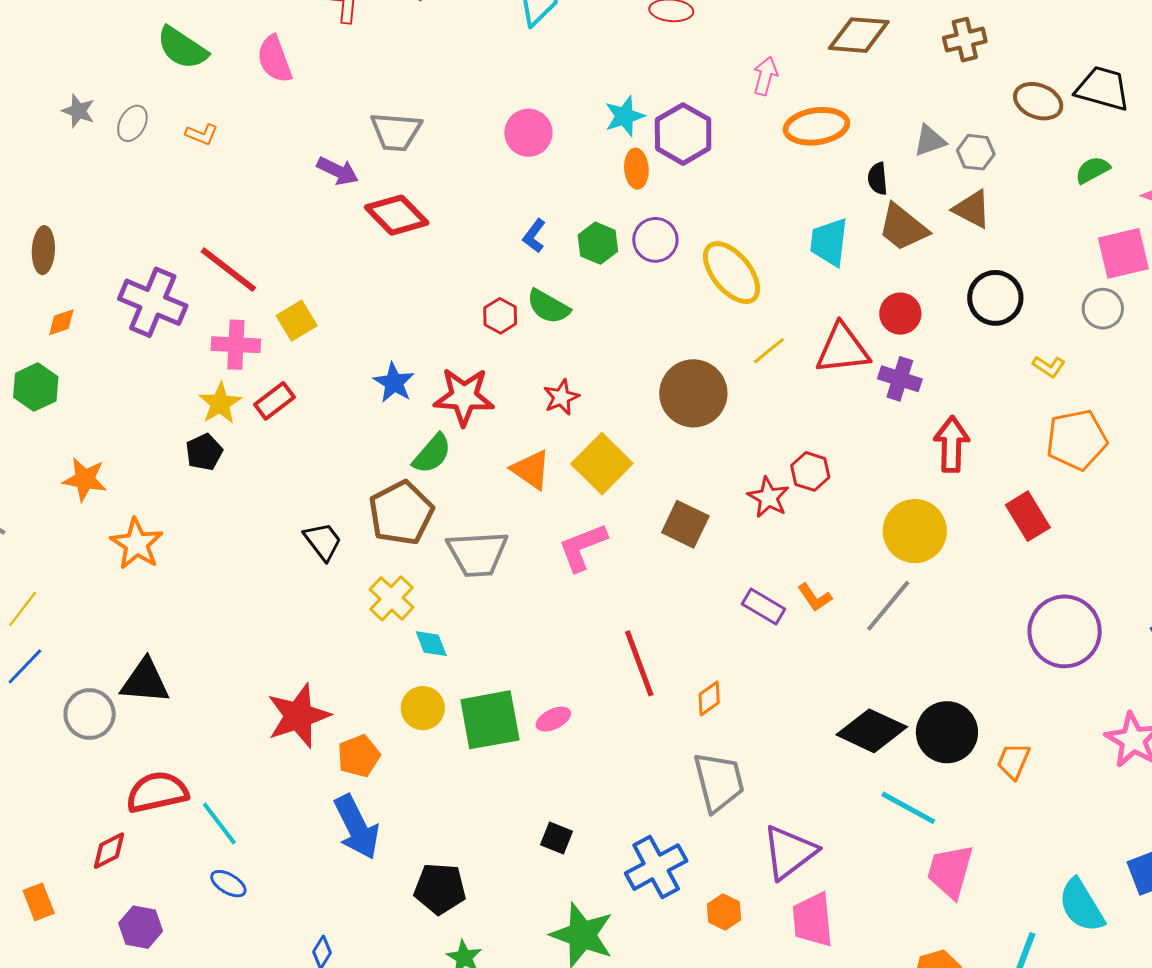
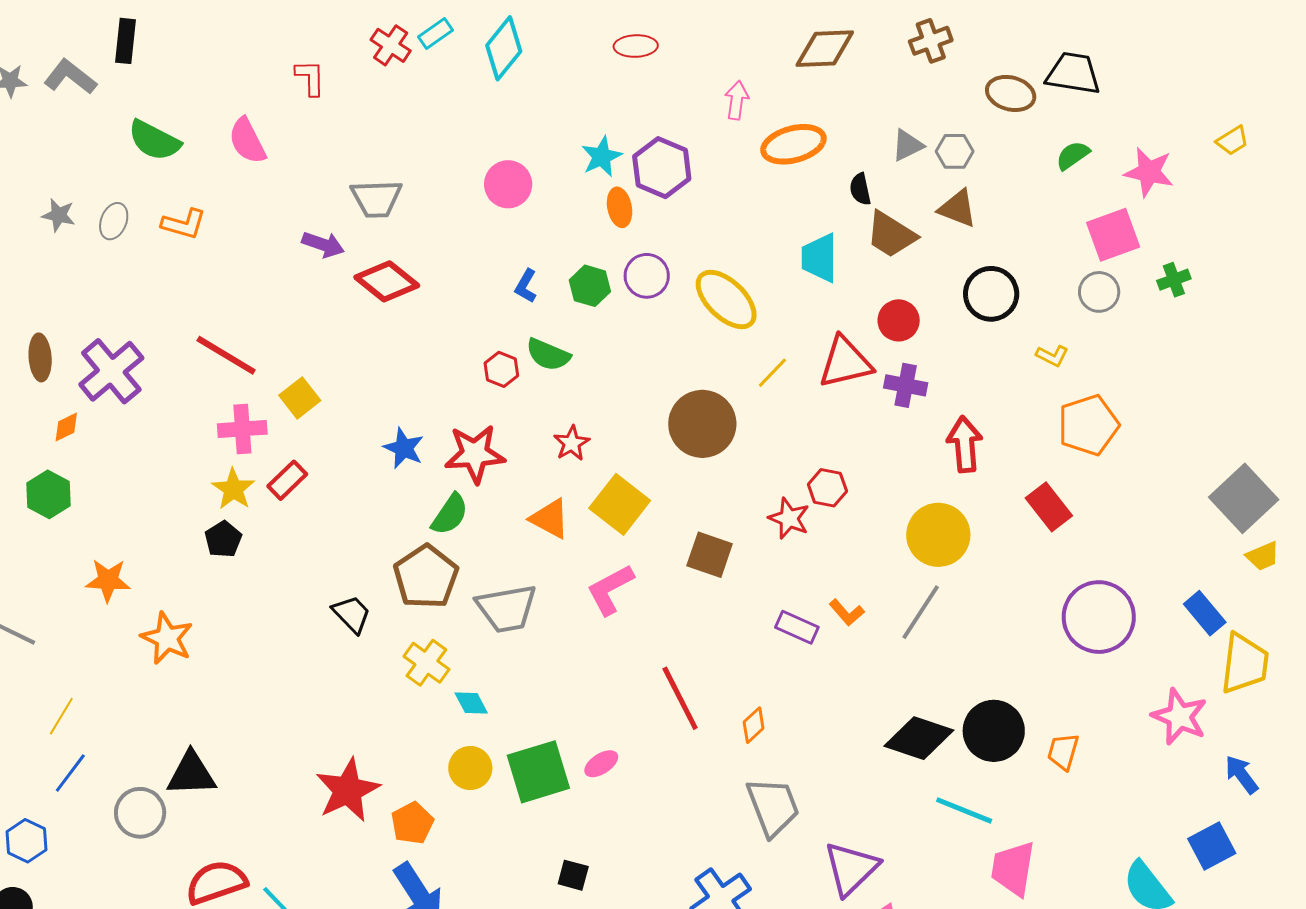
orange L-shape: (202, 134) -> (184, 224), size x1.4
purple cross: (153, 302) -> (111, 371), moved, turned 34
black square: (557, 838) -> (573, 875), moved

